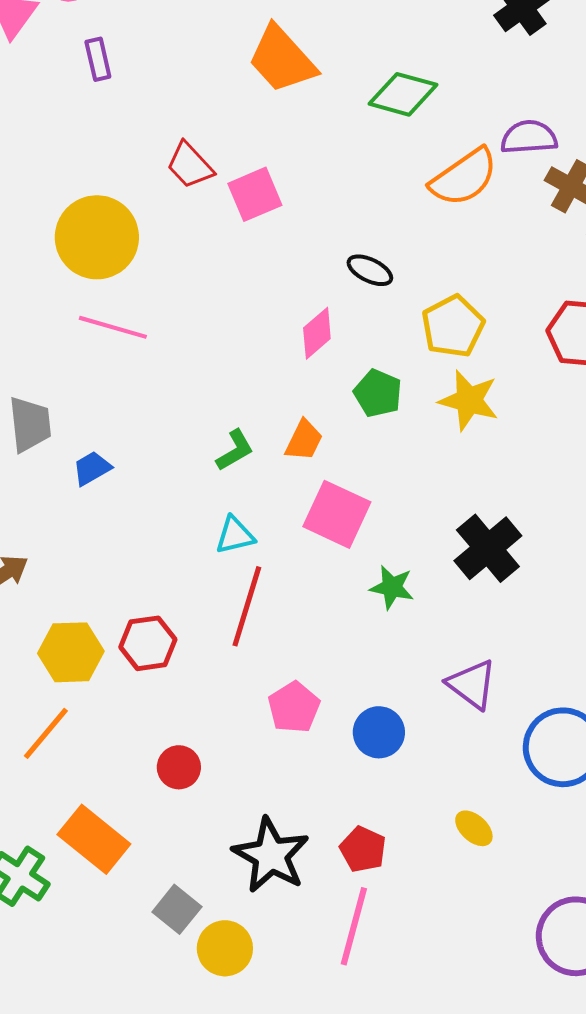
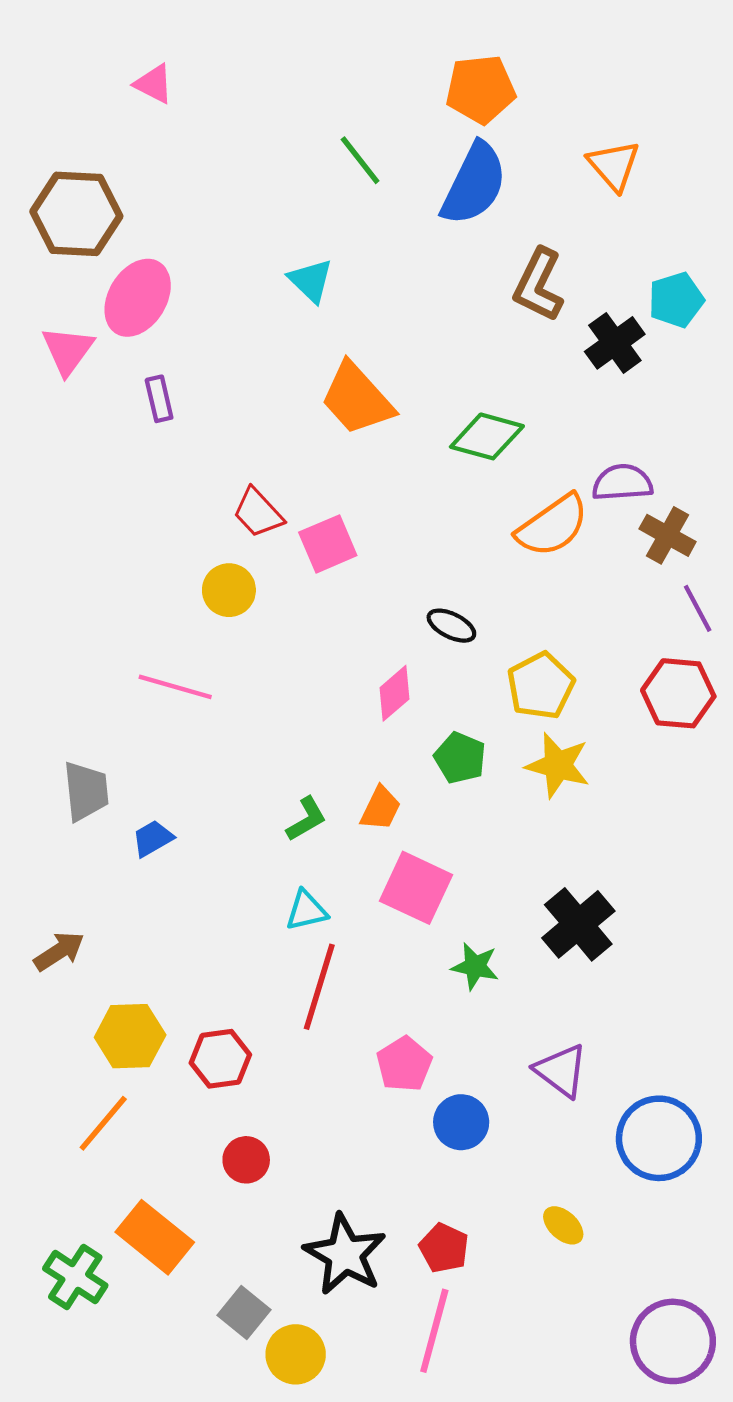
yellow circle: (97, 237) -> (229, 590), moved, size x0.6
red hexagon: (148, 643) -> (220, 1059), moved
pink pentagon: (294, 707) -> (404, 1064), moved

